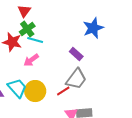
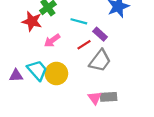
cyan line: (35, 40) -> (79, 21), moved
red line: (63, 91) -> (84, 45), moved

